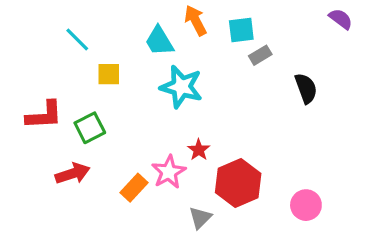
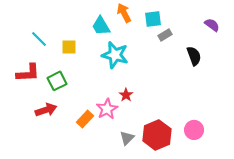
purple semicircle: (341, 19) -> (212, 25), moved
cyan line: (77, 39) -> (39, 39), moved
red hexagon: (238, 183) -> (157, 135), moved

